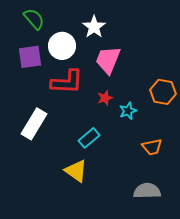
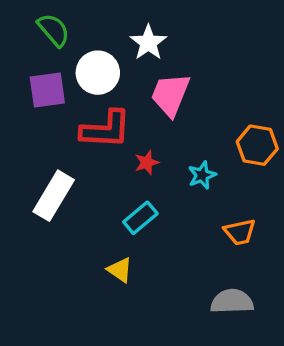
red star: (105, 98) -> (147, 163), moved
yellow triangle: (76, 171) -> (120, 270), size x0.7

